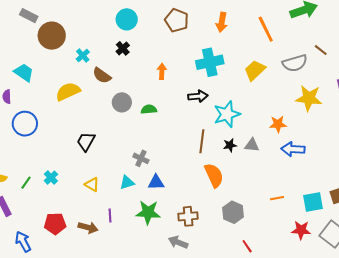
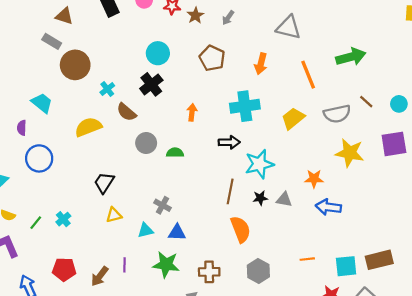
black cross: (123, 48) -> (151, 84), size x1.5
yellow triangle: (92, 184) -> (114, 215), moved, turned -49
brown arrow: (88, 227) -> (100, 276), turned 108

